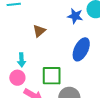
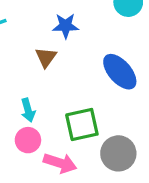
blue star: (75, 16) -> (66, 26), moved
blue ellipse: (81, 49) -> (120, 72), turned -55

